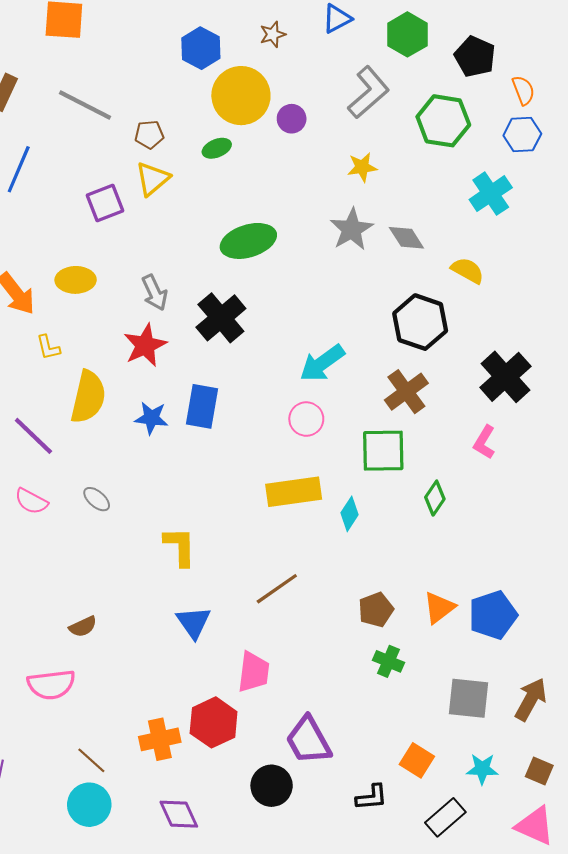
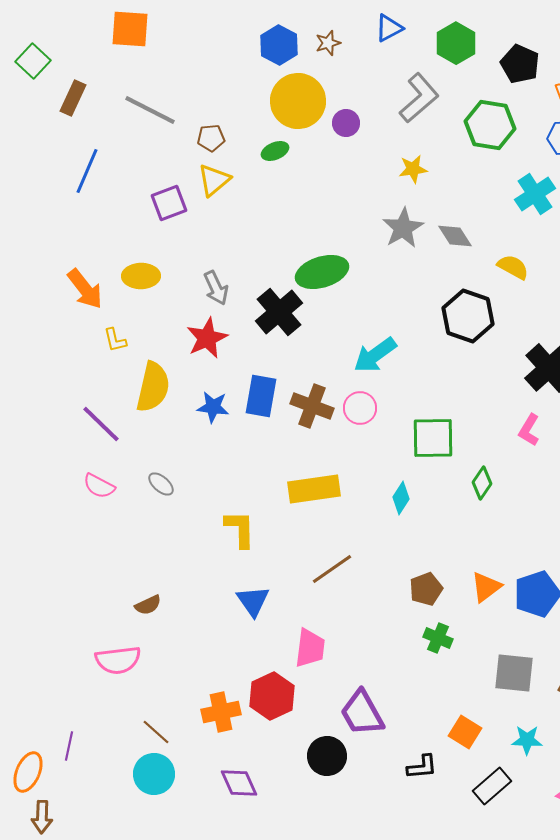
blue hexagon: (201, 48) -> (279, 45), moved
green ellipse: (248, 241) -> (322, 272), moved
brown cross: (406, 392) -> (312, 406), moved, turned -33
yellow rectangle: (294, 492) -> (314, 489), moved

